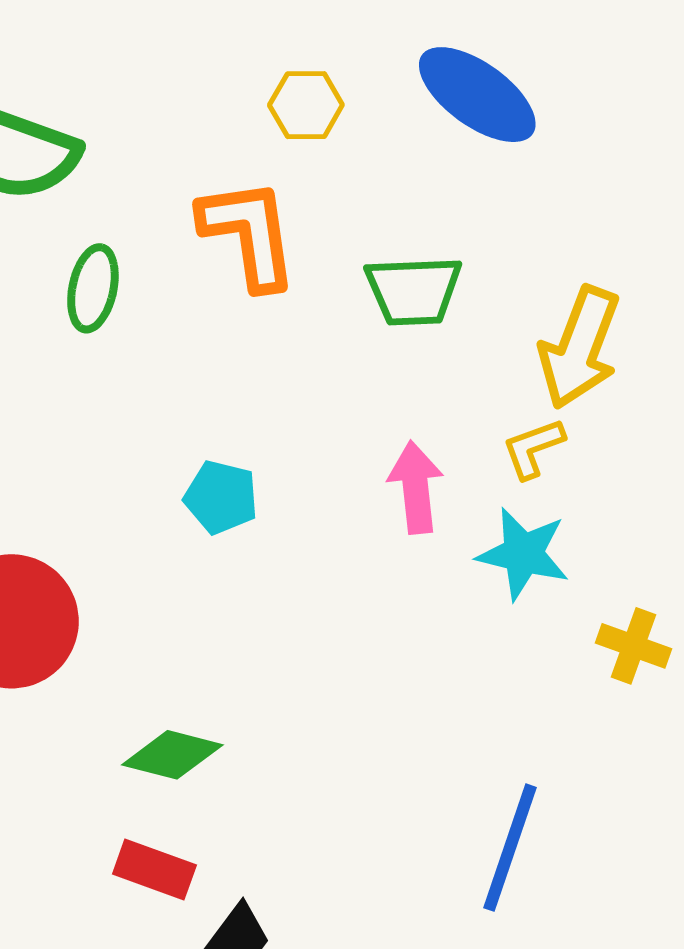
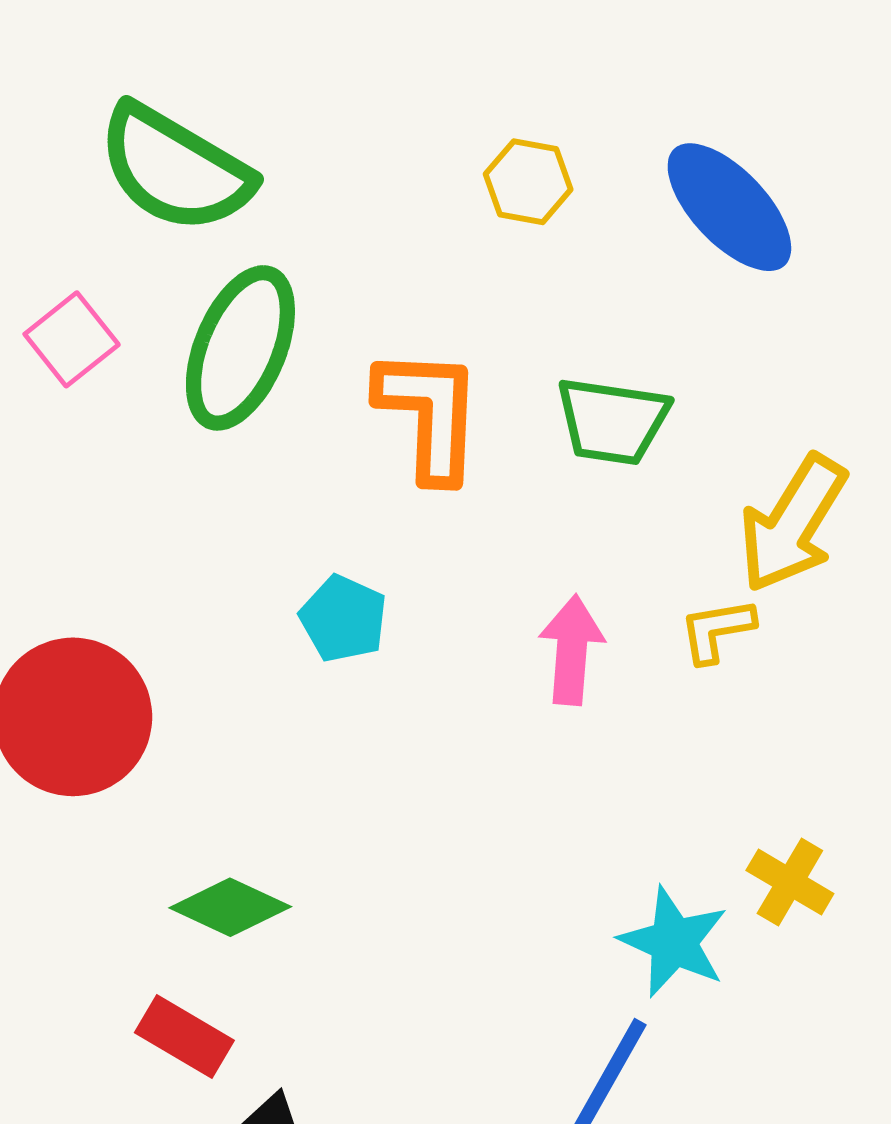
orange L-shape: (249, 234) -> (429, 414), moved
green ellipse: (93, 288) -> (240, 348), size x1.6
cyan star: (523, 554) -> (674, 942), moved

